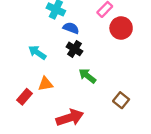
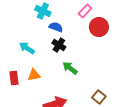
red rectangle: (24, 97) -> (14, 78), moved, turned -48
brown square: (121, 100) -> (99, 97), moved

